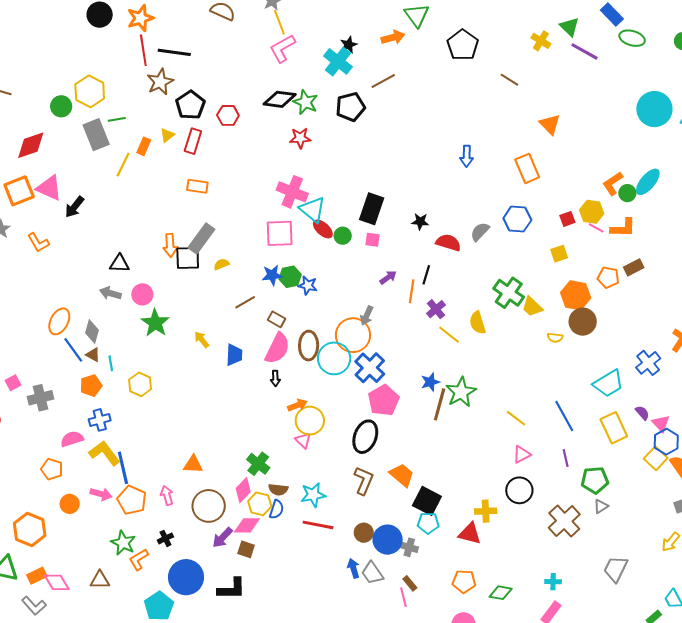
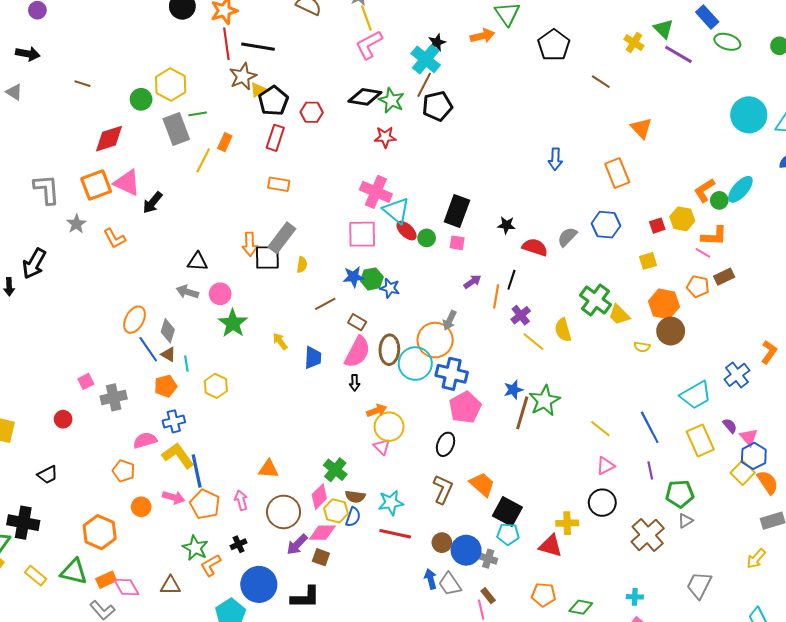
brown line: (383, 81) -> (424, 85), moved, turned -35
yellow triangle: (167, 135) -> (258, 90), moved
pink line: (596, 228) -> (703, 253), moved
yellow semicircle: (221, 264) -> (302, 265), turned 119
blue cross: (370, 368) -> (452, 374), turned -32
black ellipse: (365, 437) -> (446, 444), size x0.7

